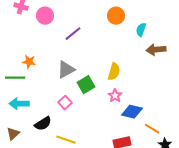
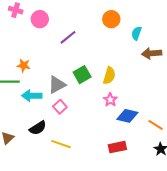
gray triangle: (66, 70) -> (57, 85), moved
green square: (86, 85) -> (82, 75), moved
cyan arrow: (19, 104) -> (32, 96), moved
orange line: (152, 129) -> (156, 125), moved

